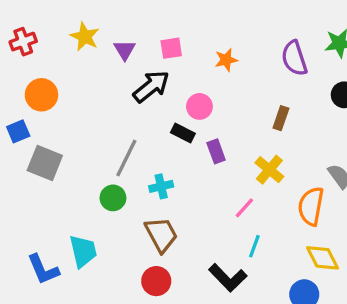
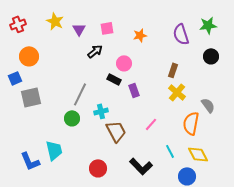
black arrow: (151, 86) -> (95, 51), size x0.7
gray square: (45, 163) -> (31, 97), turned -35
yellow cross: (269, 170) -> (177, 92), moved
brown trapezoid: (161, 235) -> (116, 131), moved
cyan line: (254, 246) -> (170, 151), moved, turned -48

